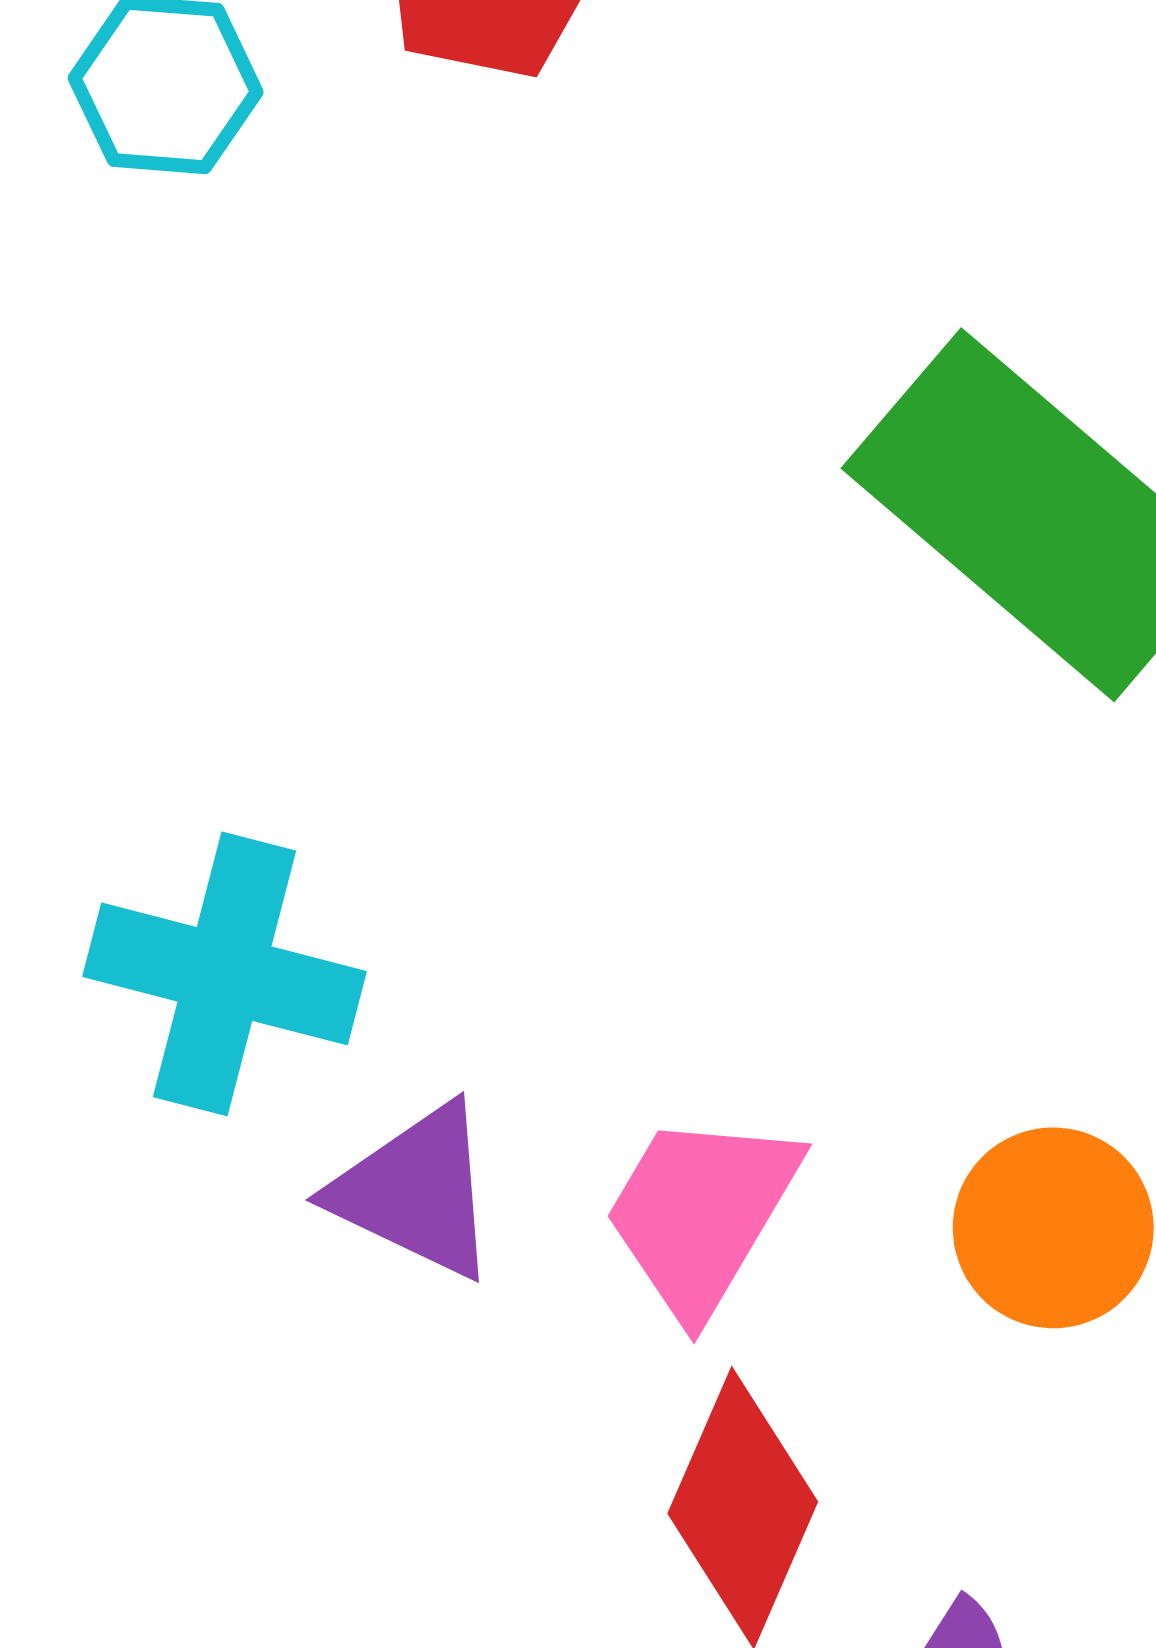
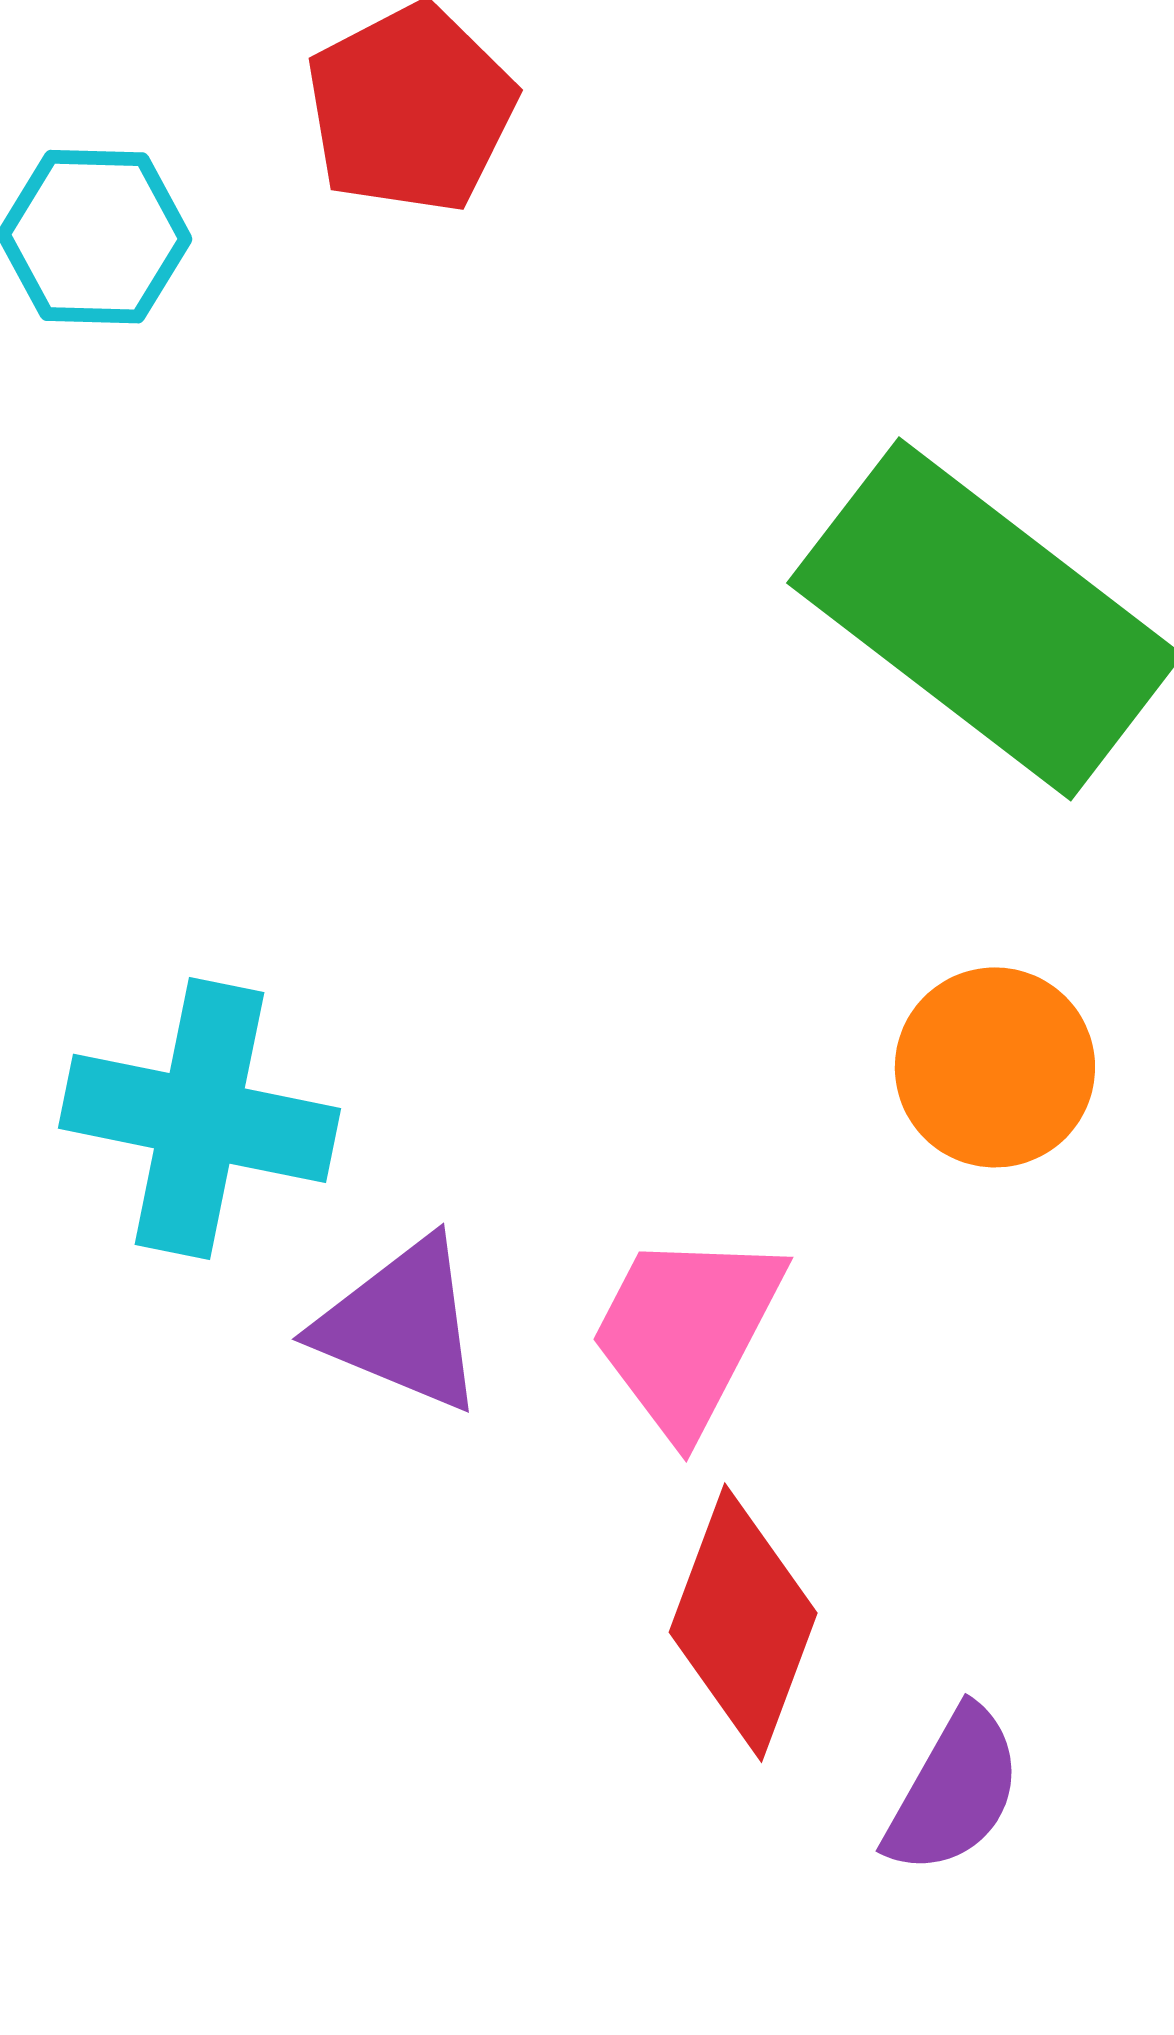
orange circle: (1053, 1228) -> (995, 1067), moved

